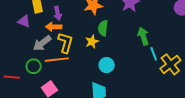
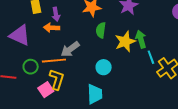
purple triangle: (24, 21) -> (20, 35), moved, size x1.6
yellow star: (92, 42) -> (125, 42), moved, size x1.5
gray arrow: (42, 43) -> (70, 49), moved
yellow L-shape: (65, 43) -> (57, 79), moved

